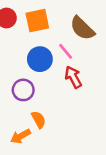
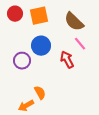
pink line: (66, 51) -> (80, 44), moved
purple circle: (23, 90) -> (22, 61), moved

